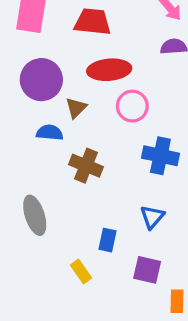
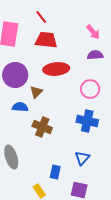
pink circle: (132, 106) -> (90, 89), moved

